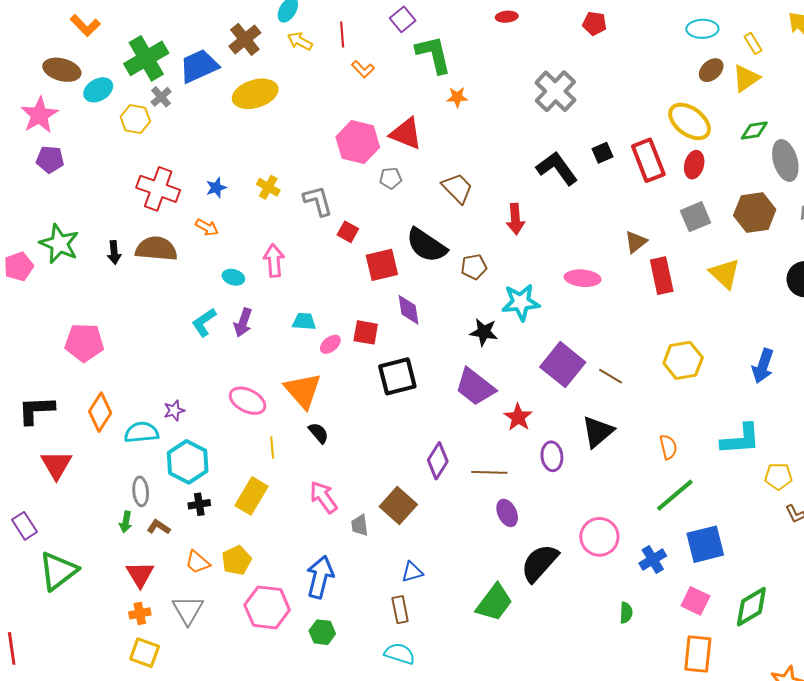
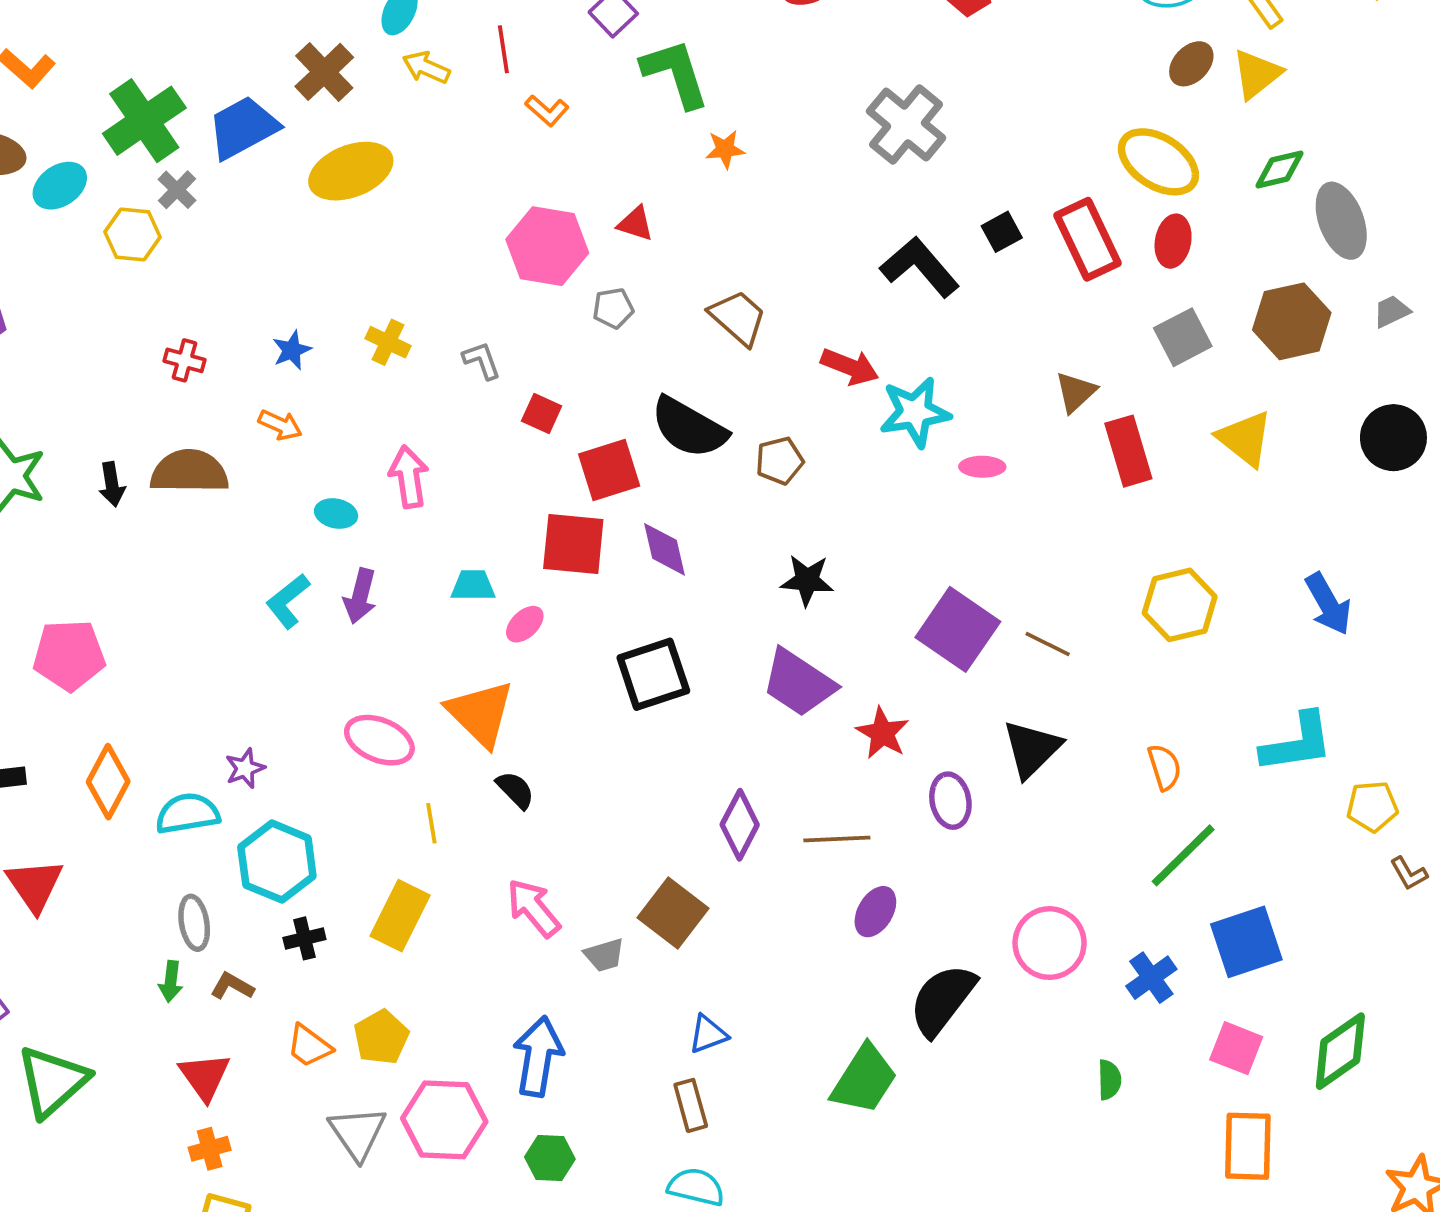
red triangle: (406, 134) -> (635, 224), size x0.6
red cross: (158, 189) -> (184, 360), size x0.5
gray L-shape: (318, 201) -> (482, 360), size x0.7
red arrow: (515, 219) -> (850, 367), turned -60
pink ellipse: (583, 278) -> (982, 467), size x0.7
cyan star: (521, 302) -> (915, 412), moved
red square: (366, 332) -> (573, 544), moved, size x1.4
blue arrow: (763, 366) -> (1328, 604), turned -44
purple ellipse: (507, 513) -> (875, 912), turned 60
gray trapezoid: (360, 525) -> (604, 955), turned -95
gray triangle: (188, 610) -> (358, 1133), moved

